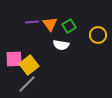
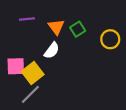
purple line: (32, 22) -> (27, 19), moved
white semicircle: (61, 45) -> (52, 50), moved, turned -63

